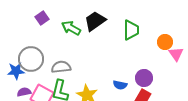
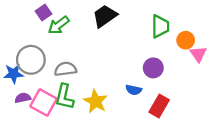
green arrow: (71, 28) -> (59, 25), moved, turned -66
green trapezoid: (131, 30) -> (160, 26), moved
purple circle: (144, 78) -> (153, 68), moved

